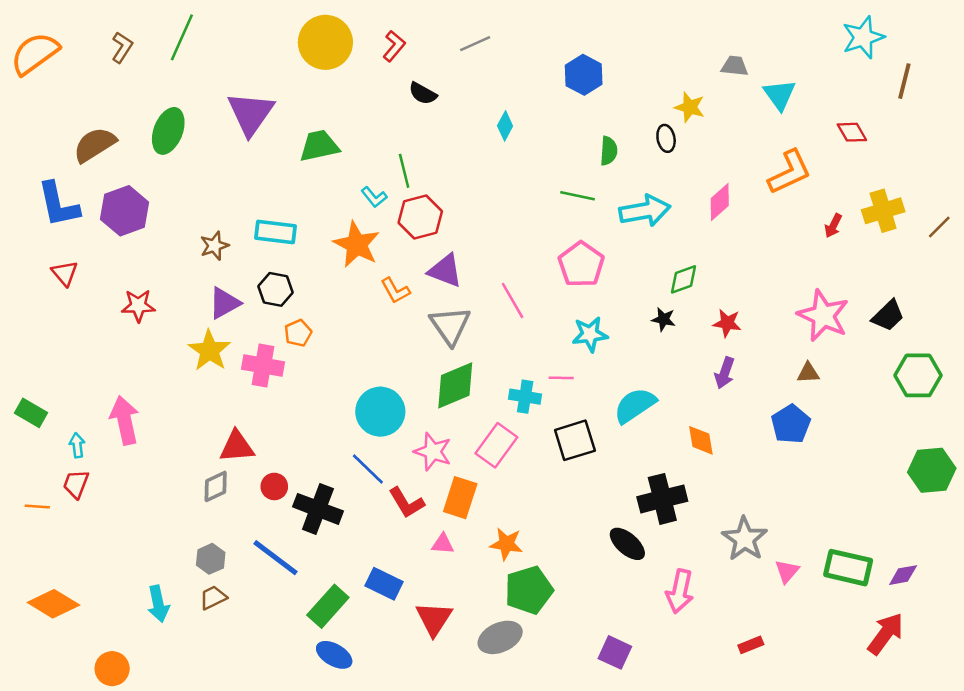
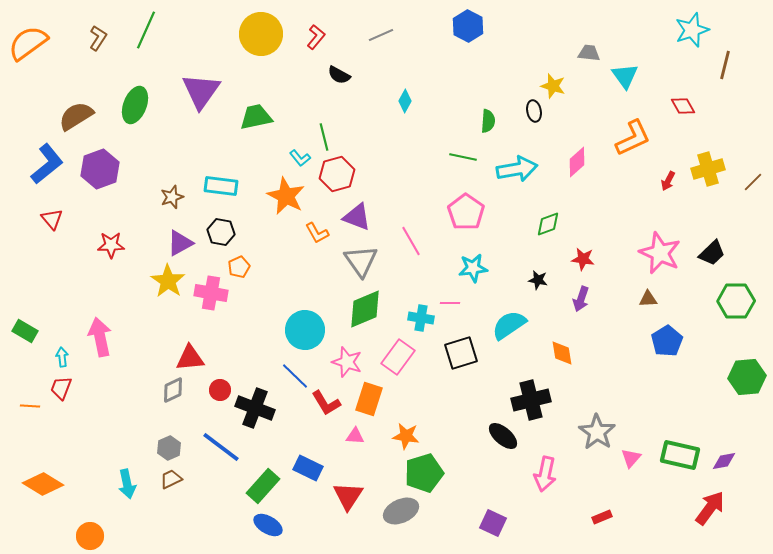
blue hexagon: (584, 75) -> (468, 26), moved
blue L-shape: (58, 205) -> (47, 164), turned -117
black star: (664, 319) -> (538, 280), moved
blue pentagon: (791, 424) -> (667, 341), moved

